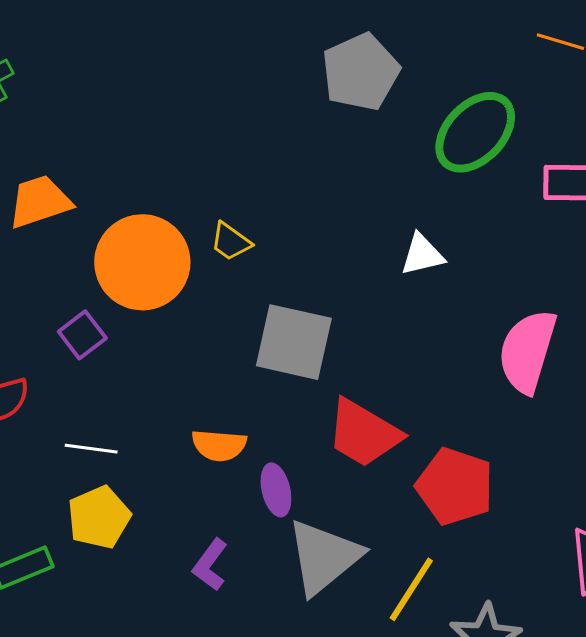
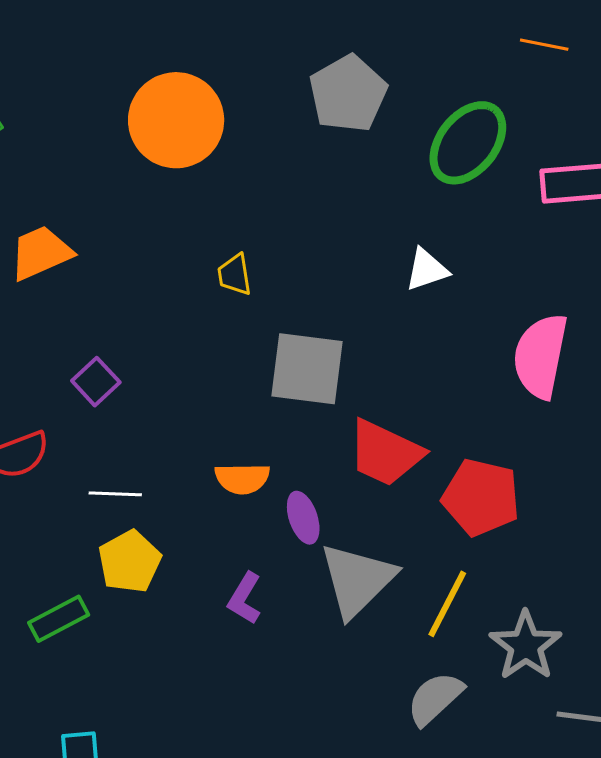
yellow trapezoid: (231, 242) -> (235, 275), turned 51
orange circle: (142, 262) -> (176, 120), moved

